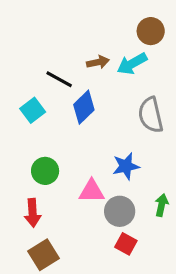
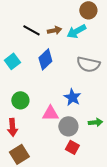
black line: (59, 79) -> (31, 30), moved
gray semicircle: (151, 115) -> (88, 64), turned -65
blue star: (126, 166) -> (72, 97), turned -30
green arrow: (162, 205) -> (95, 122), turned 72

